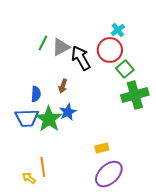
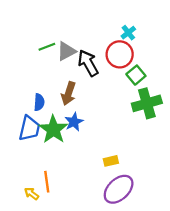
green line: (43, 43) -> (47, 47), turned 42
brown arrow: (63, 86) -> (69, 94), size x1.5
blue trapezoid: (27, 118) -> (29, 128), turned -75

